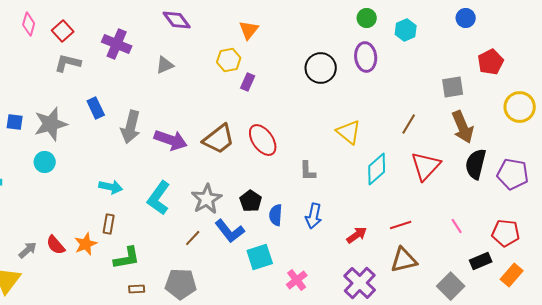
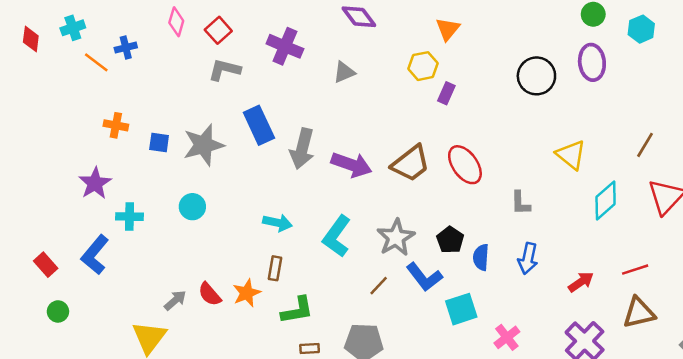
blue rectangle: (96, 108) -> (259, 125), size x1.4
cyan circle: (45, 162) -> (192, 207), moved

